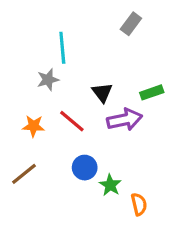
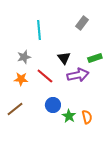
gray rectangle: (131, 24) -> (82, 23), moved
gray star: (48, 80) -> (24, 57), moved
orange semicircle: (139, 204) -> (87, 117), moved

